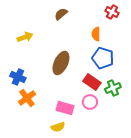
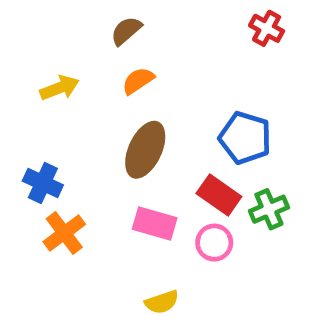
brown semicircle: (61, 14) -> (126, 31), moved
orange semicircle: (96, 34) -> (138, 81), moved, turned 56
pink rectangle: (65, 108) -> (155, 224), moved
yellow semicircle: (58, 127) -> (162, 302), moved

